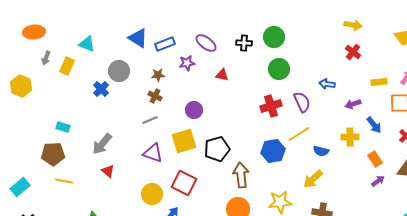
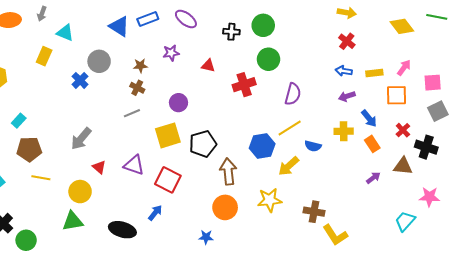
purple ellipse: (206, 43) -> (186, 19), moved
blue rectangle: (165, 44) -> (148, 19), moved
gray arrow: (46, 58) -> (42, 14), moved
blue arrow: (327, 84) -> (344, 71), moved
purple semicircle: (302, 102) -> (293, 94), turned 40
red cross: (271, 106) -> (244, 85), moved
cyan rectangle: (63, 127) -> (19, 121), moved, turned -64
purple triangle: (153, 153) -> (134, 165), moved
orange rectangle: (375, 159) -> (372, 144), moved
red triangle: (108, 171) -> (99, 167), moved
yellow arrow: (313, 179) -> (289, 166), moved
yellow circle: (152, 194) -> (80, 192), moved

